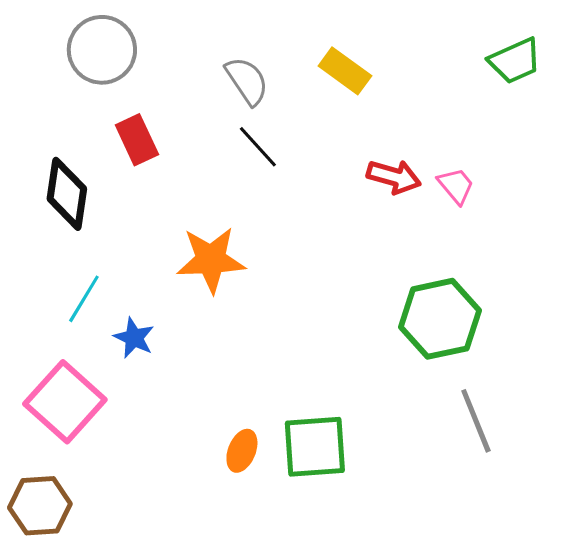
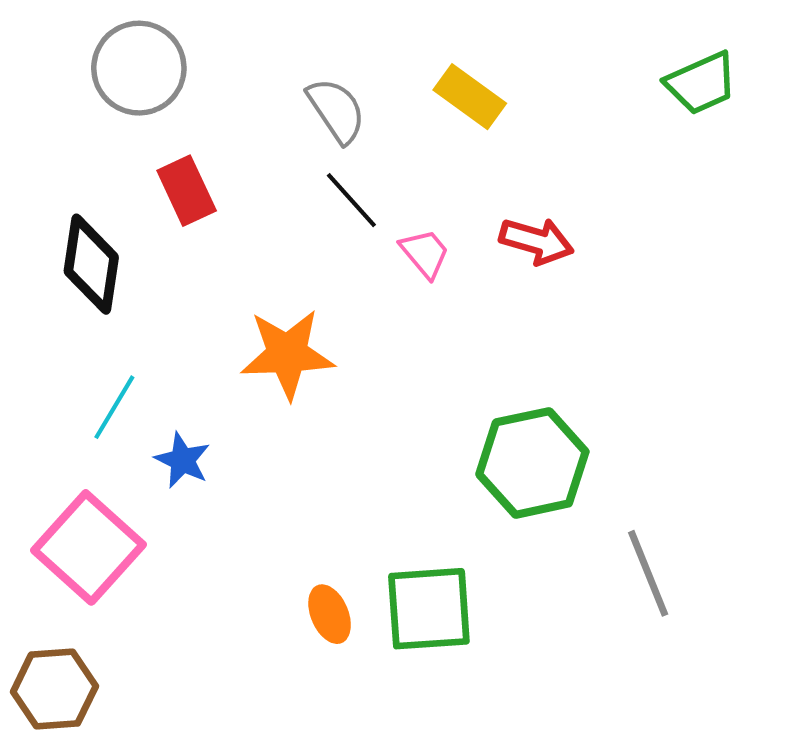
pink trapezoid: (456, 186) -> (425, 253), moved
green hexagon: (440, 319) -> (532, 463), moved
orange ellipse: (242, 451) -> (330, 614), turned -45

